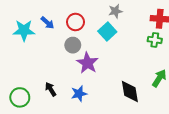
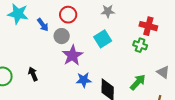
blue arrow: (47, 23) -> (43, 25), moved
cyan square: (107, 31) -> (103, 39), moved
blue star: (79, 94) -> (84, 80), moved

